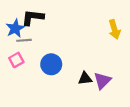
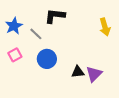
black L-shape: (33, 17) -> (55, 16), moved
gray line: (24, 40) -> (36, 34), moved, turned 48

